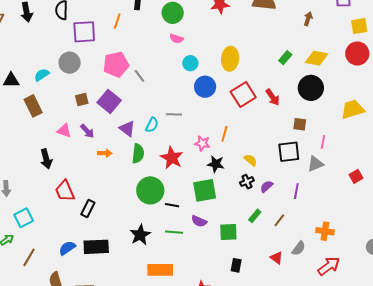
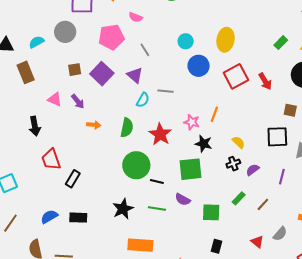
pink semicircle: (177, 39) -> (136, 17), moved
gray line: (139, 76) -> (145, 50), moved
purple triangle: (127, 129) -> (135, 75), moved
black rectangle: (96, 247) -> (78, 218), size x0.7

